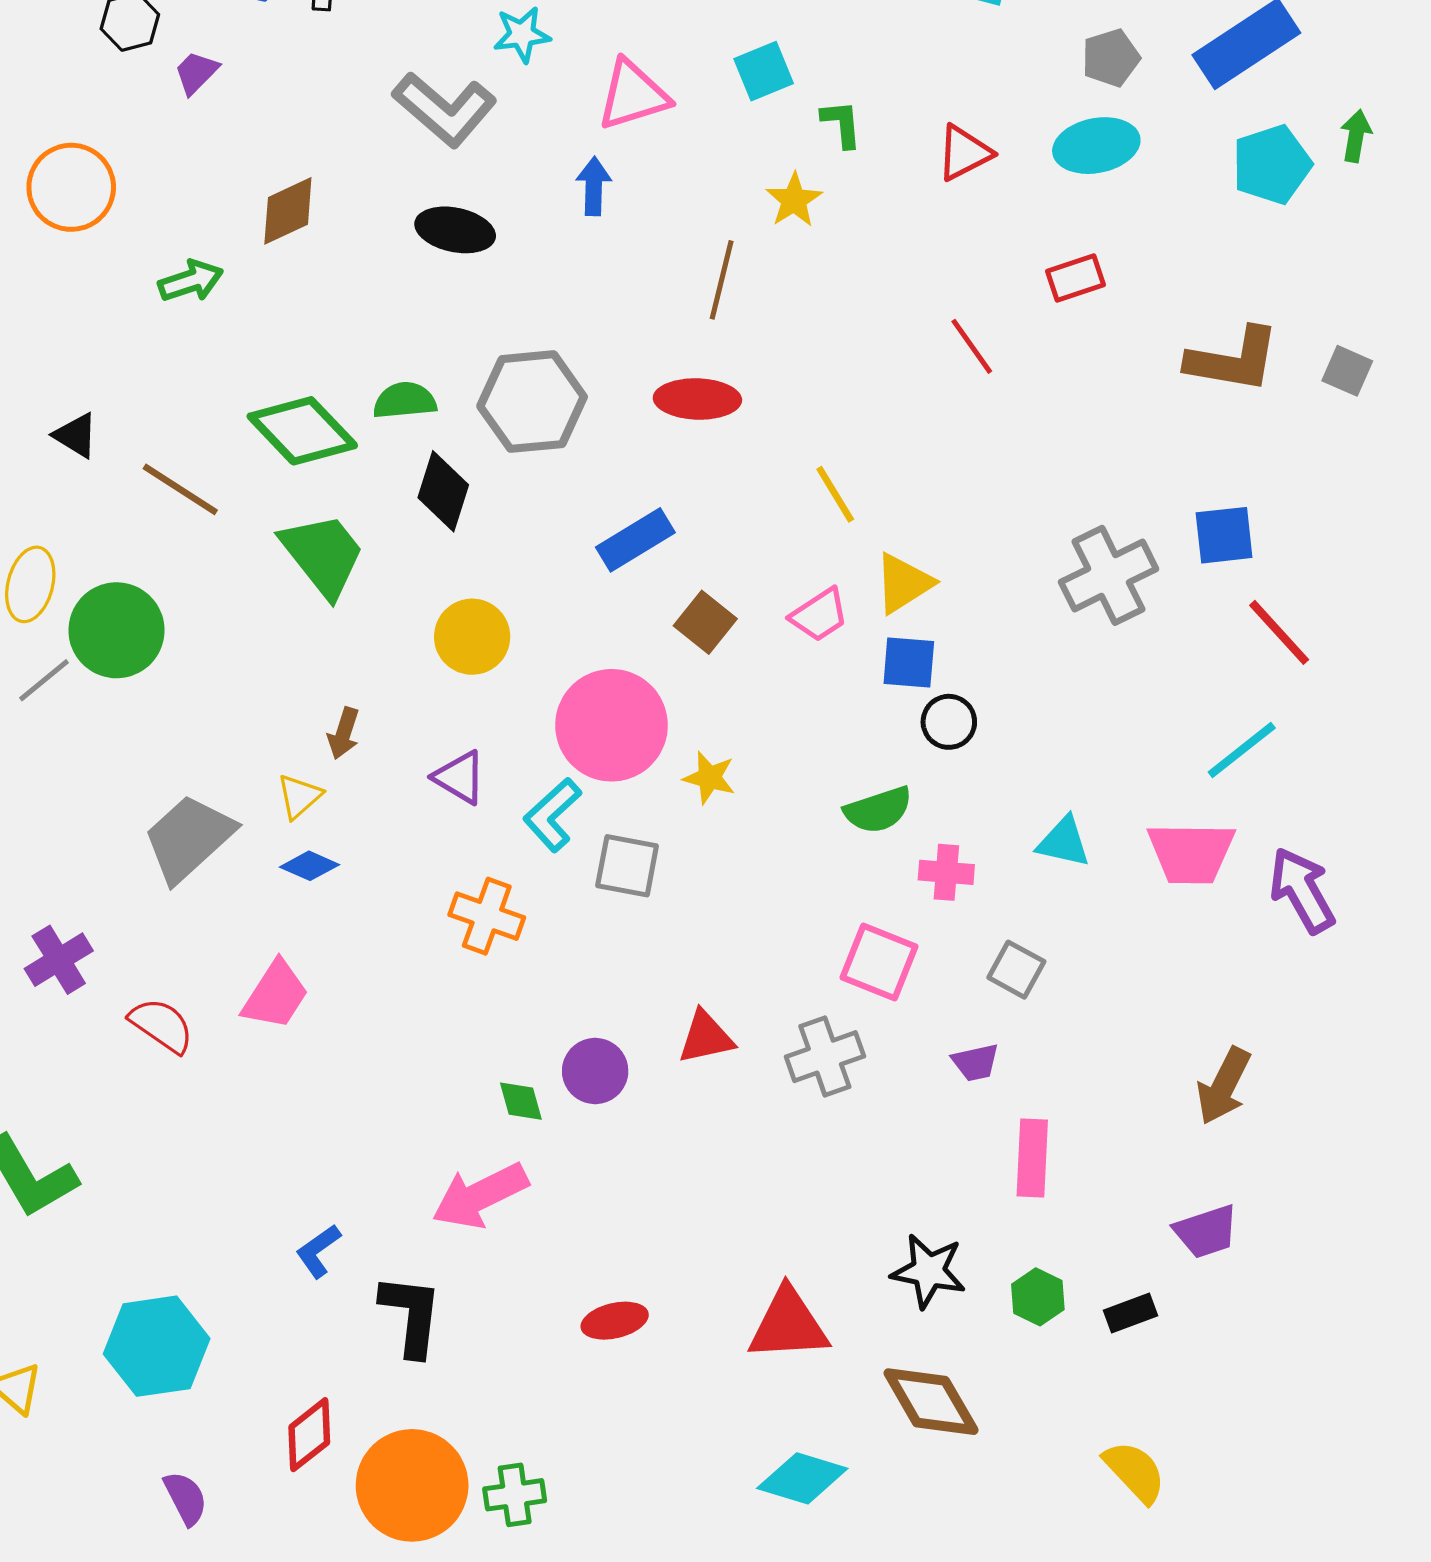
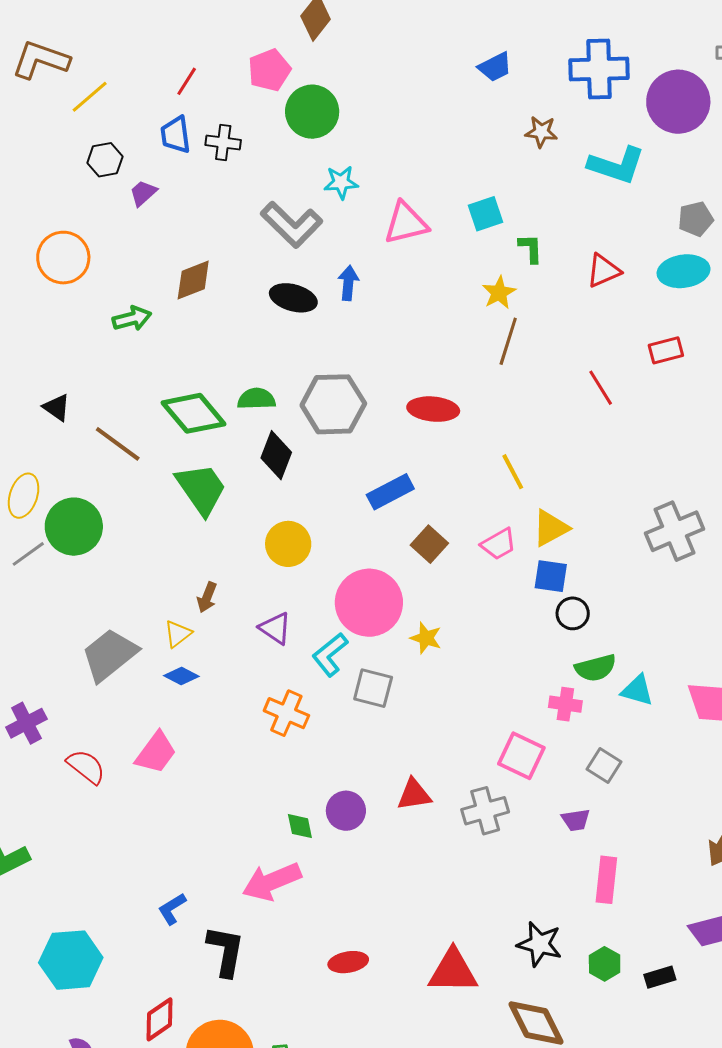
blue arrow: (594, 186) -> (348, 283), moved
brown line: (722, 280) -> (508, 341), moved
green semicircle: (878, 810) -> (596, 668), moved

